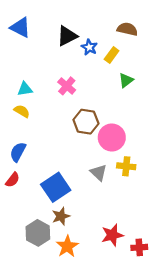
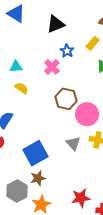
blue star: (89, 47) -> (67, 51), moved
yellow semicircle: (22, 111) -> (22, 88), moved

